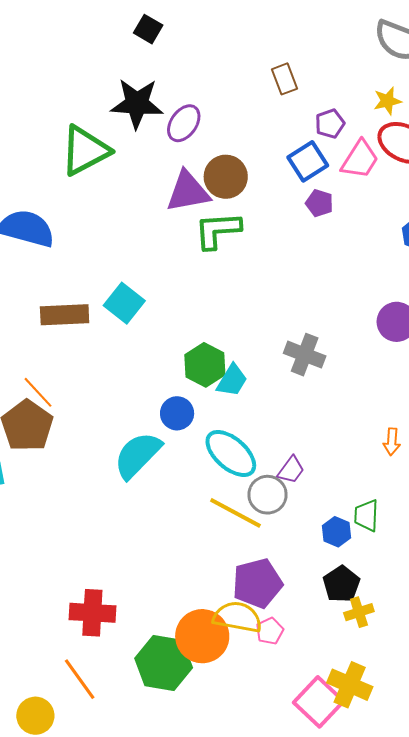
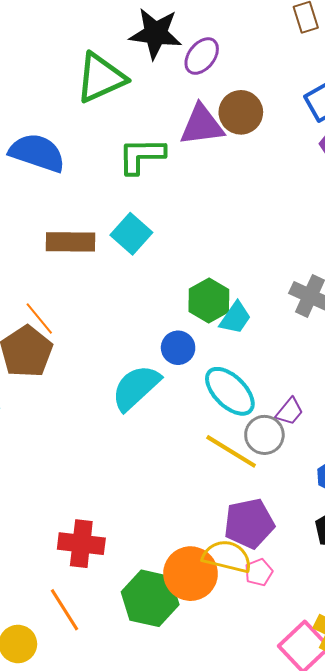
green L-shape: (218, 230) -> (141, 156), moved

